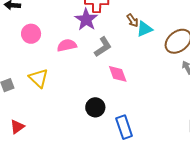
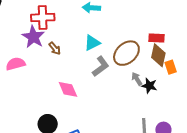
brown arrow: (132, 20) -> (55, 48), moved
gray L-shape: (103, 47) -> (101, 66), moved

